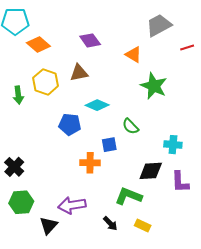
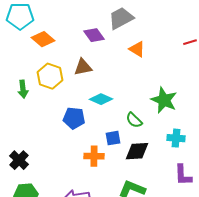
gray trapezoid: (159, 25) -> (121, 18), moved
green star: (154, 86) -> (164, 100), moved
black diamond: (151, 171) -> (137, 151), moved

